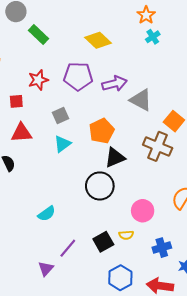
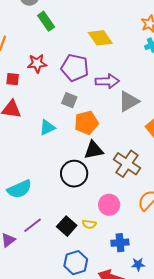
gray triangle: (141, 100) -> (129, 101), turned 50
gray square: (61, 116) -> (69, 100), moved, turned 35
brown cross: (158, 146) -> (127, 164), moved
cyan semicircle: (47, 214) -> (19, 189), size x1.4
black square: (103, 242) -> (67, 226), turned -30

